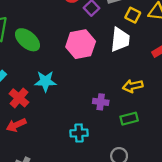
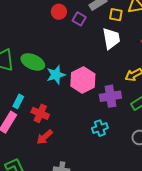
pink hexagon: (81, 44) -> (83, 80), moved
cyan star: (45, 81) -> (56, 75), moved
purple cross: (101, 102) -> (110, 96), size x1.5

